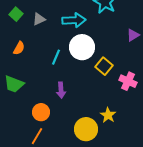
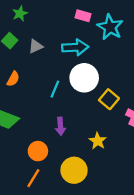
yellow star: (108, 115) -> (98, 141), moved
yellow circle: (86, 129) -> (74, 170), moved

